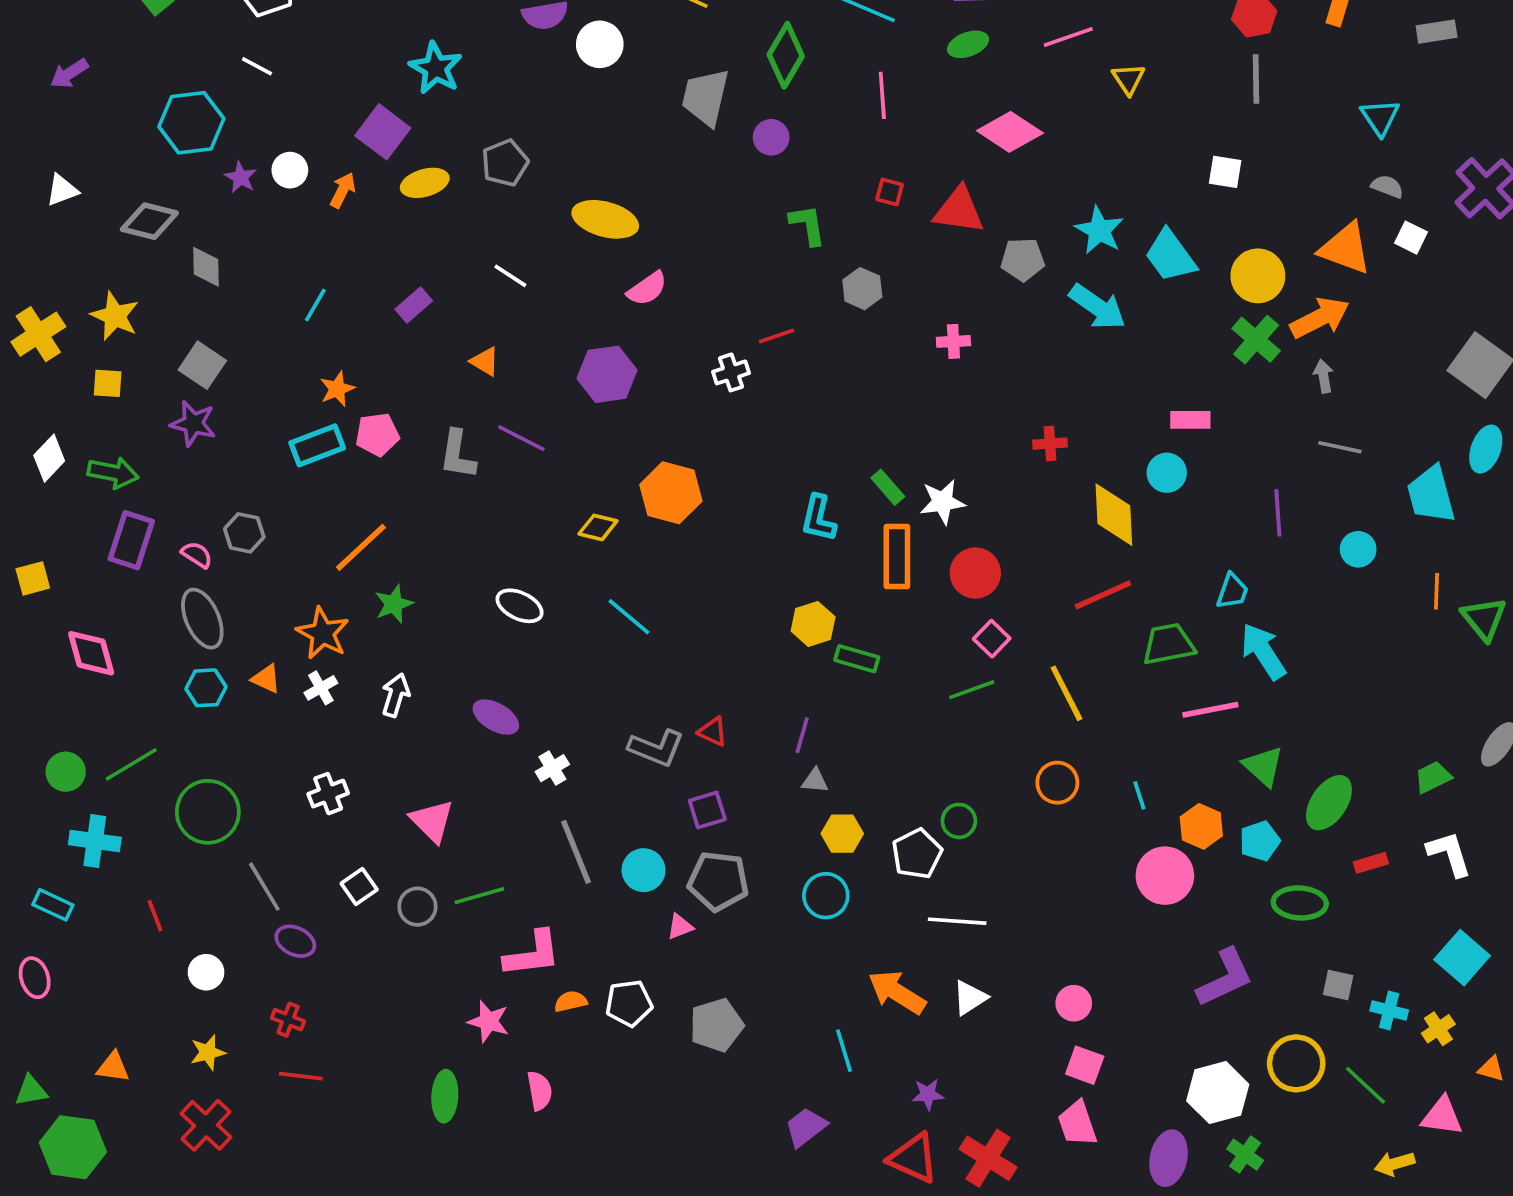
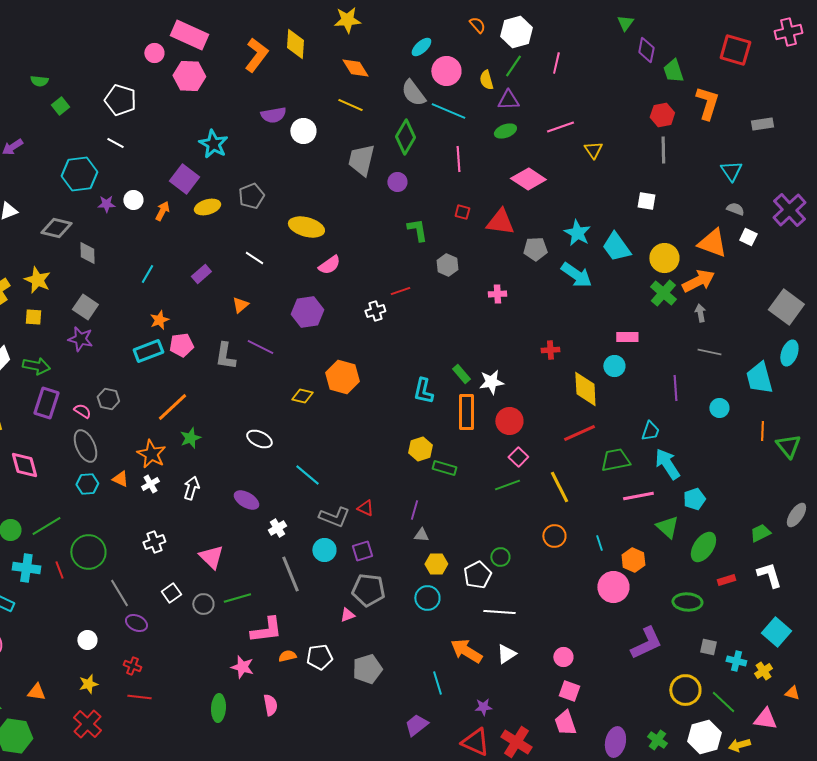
purple star: (241, 177) -> (106, 204), turned -30
orange triangle: (485, 362) -> (240, 305), turned 48
cyan line: (629, 617) -> (307, 475), moved
cyan pentagon: (1260, 841) -> (694, 499), moved
cyan circle: (644, 870) -> (324, 550), moved
red line: (155, 916) -> (59, 570), moved
white hexagon: (1218, 1093) -> (704, 737), moved

